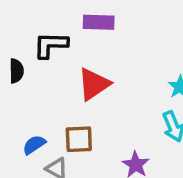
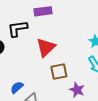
brown square: (79, 139) -> (59, 72), moved

